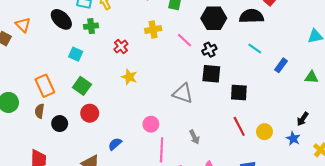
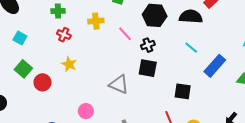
green cross: (91, 26) -> (58, 11), moved
red cross: (121, 47) -> (64, 35), turned -32
blue rectangle: (281, 65) -> (215, 66), size x1.6
black square: (239, 92) -> (183, 91), moved
red circle: (90, 113) -> (42, 82), moved

